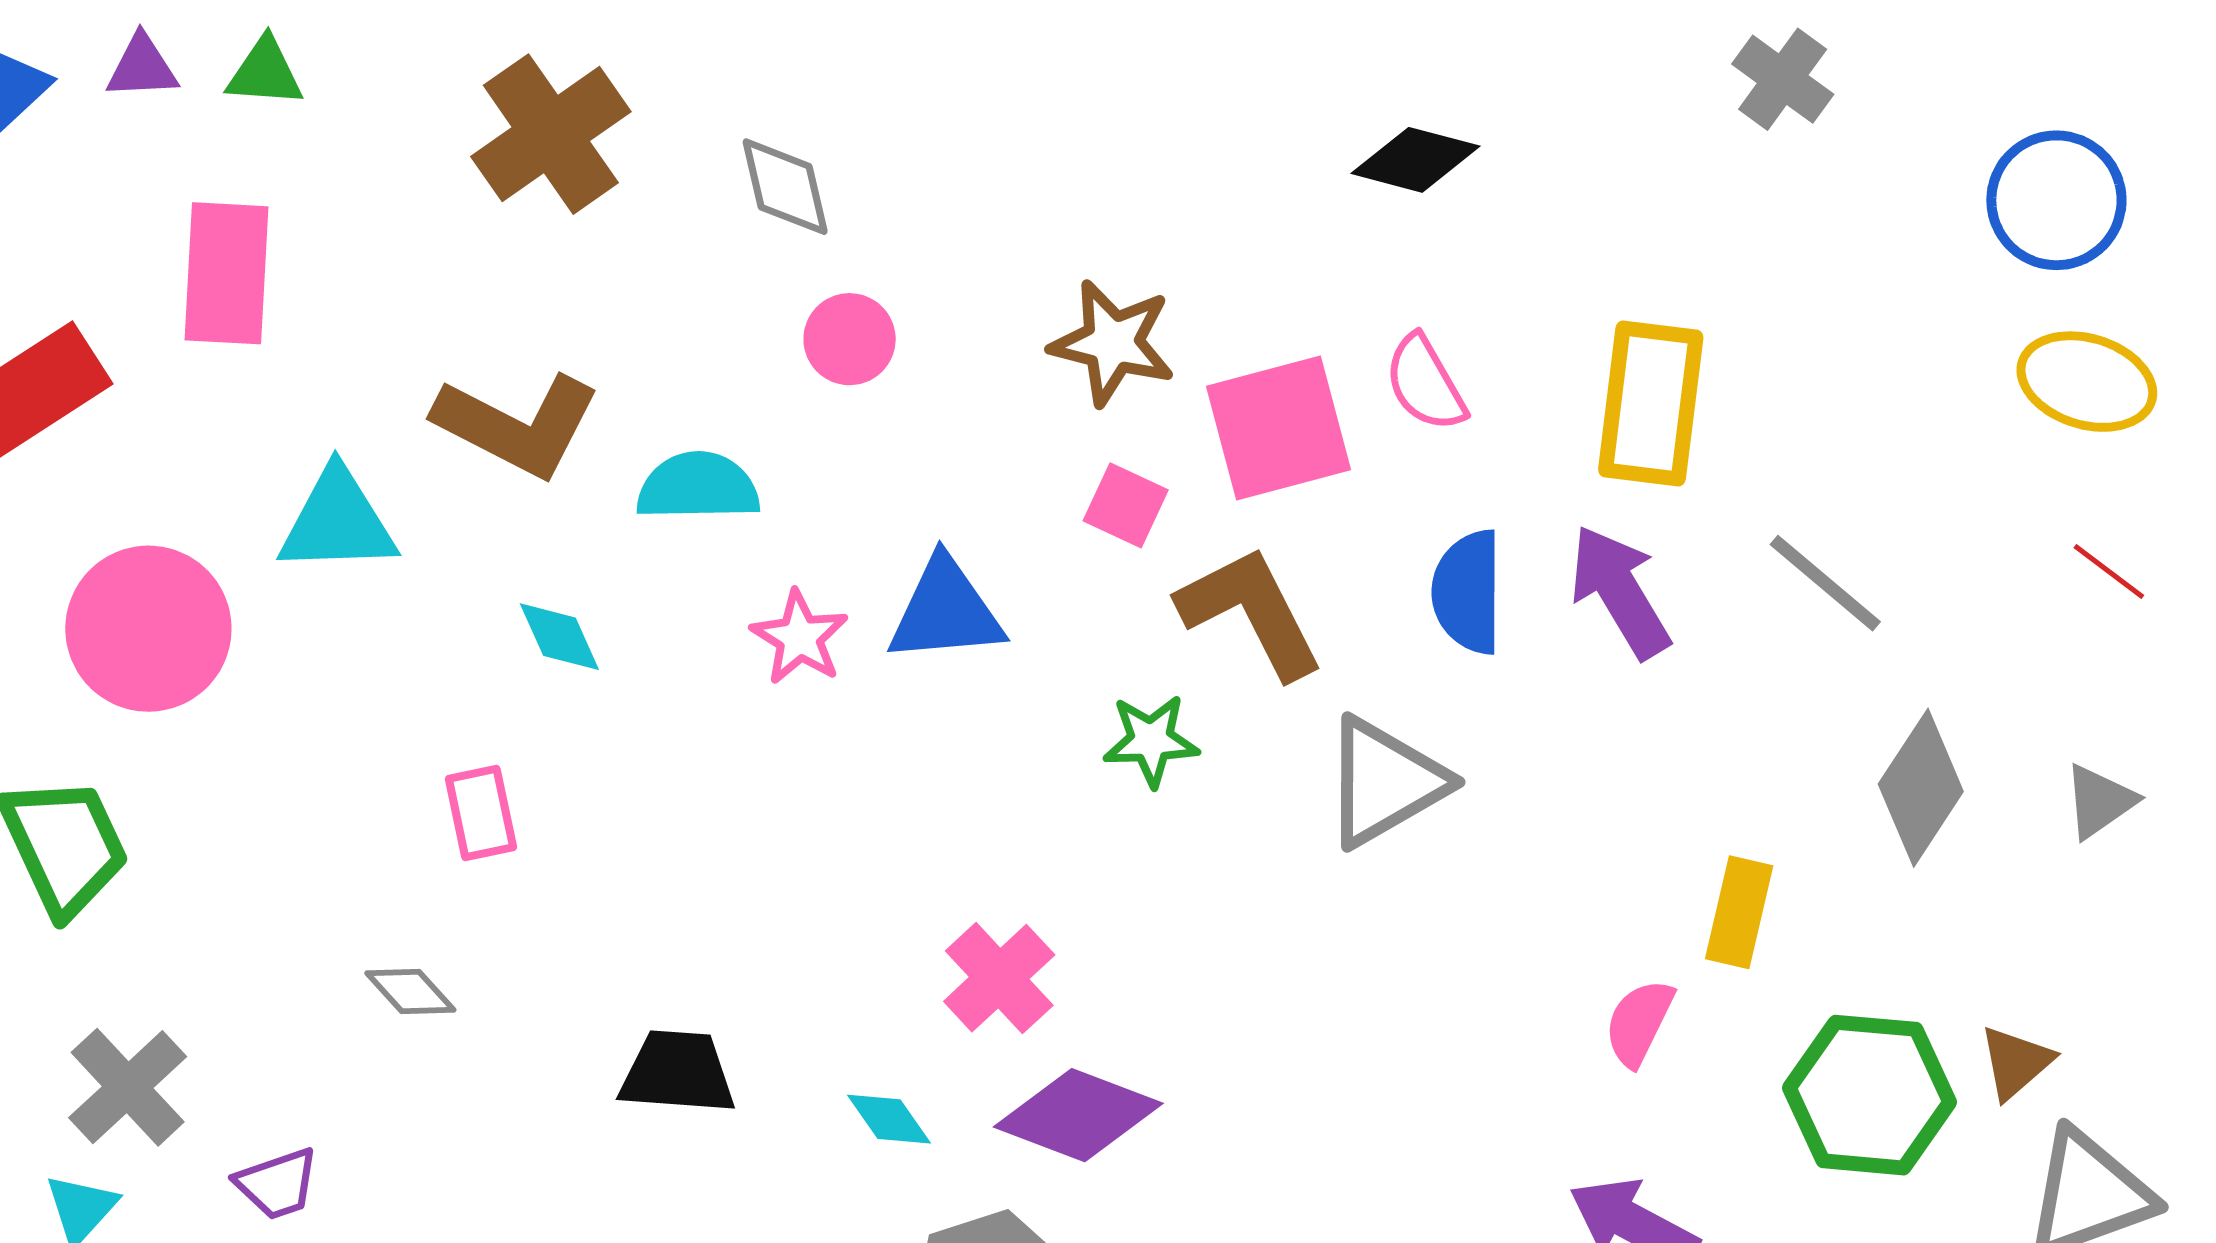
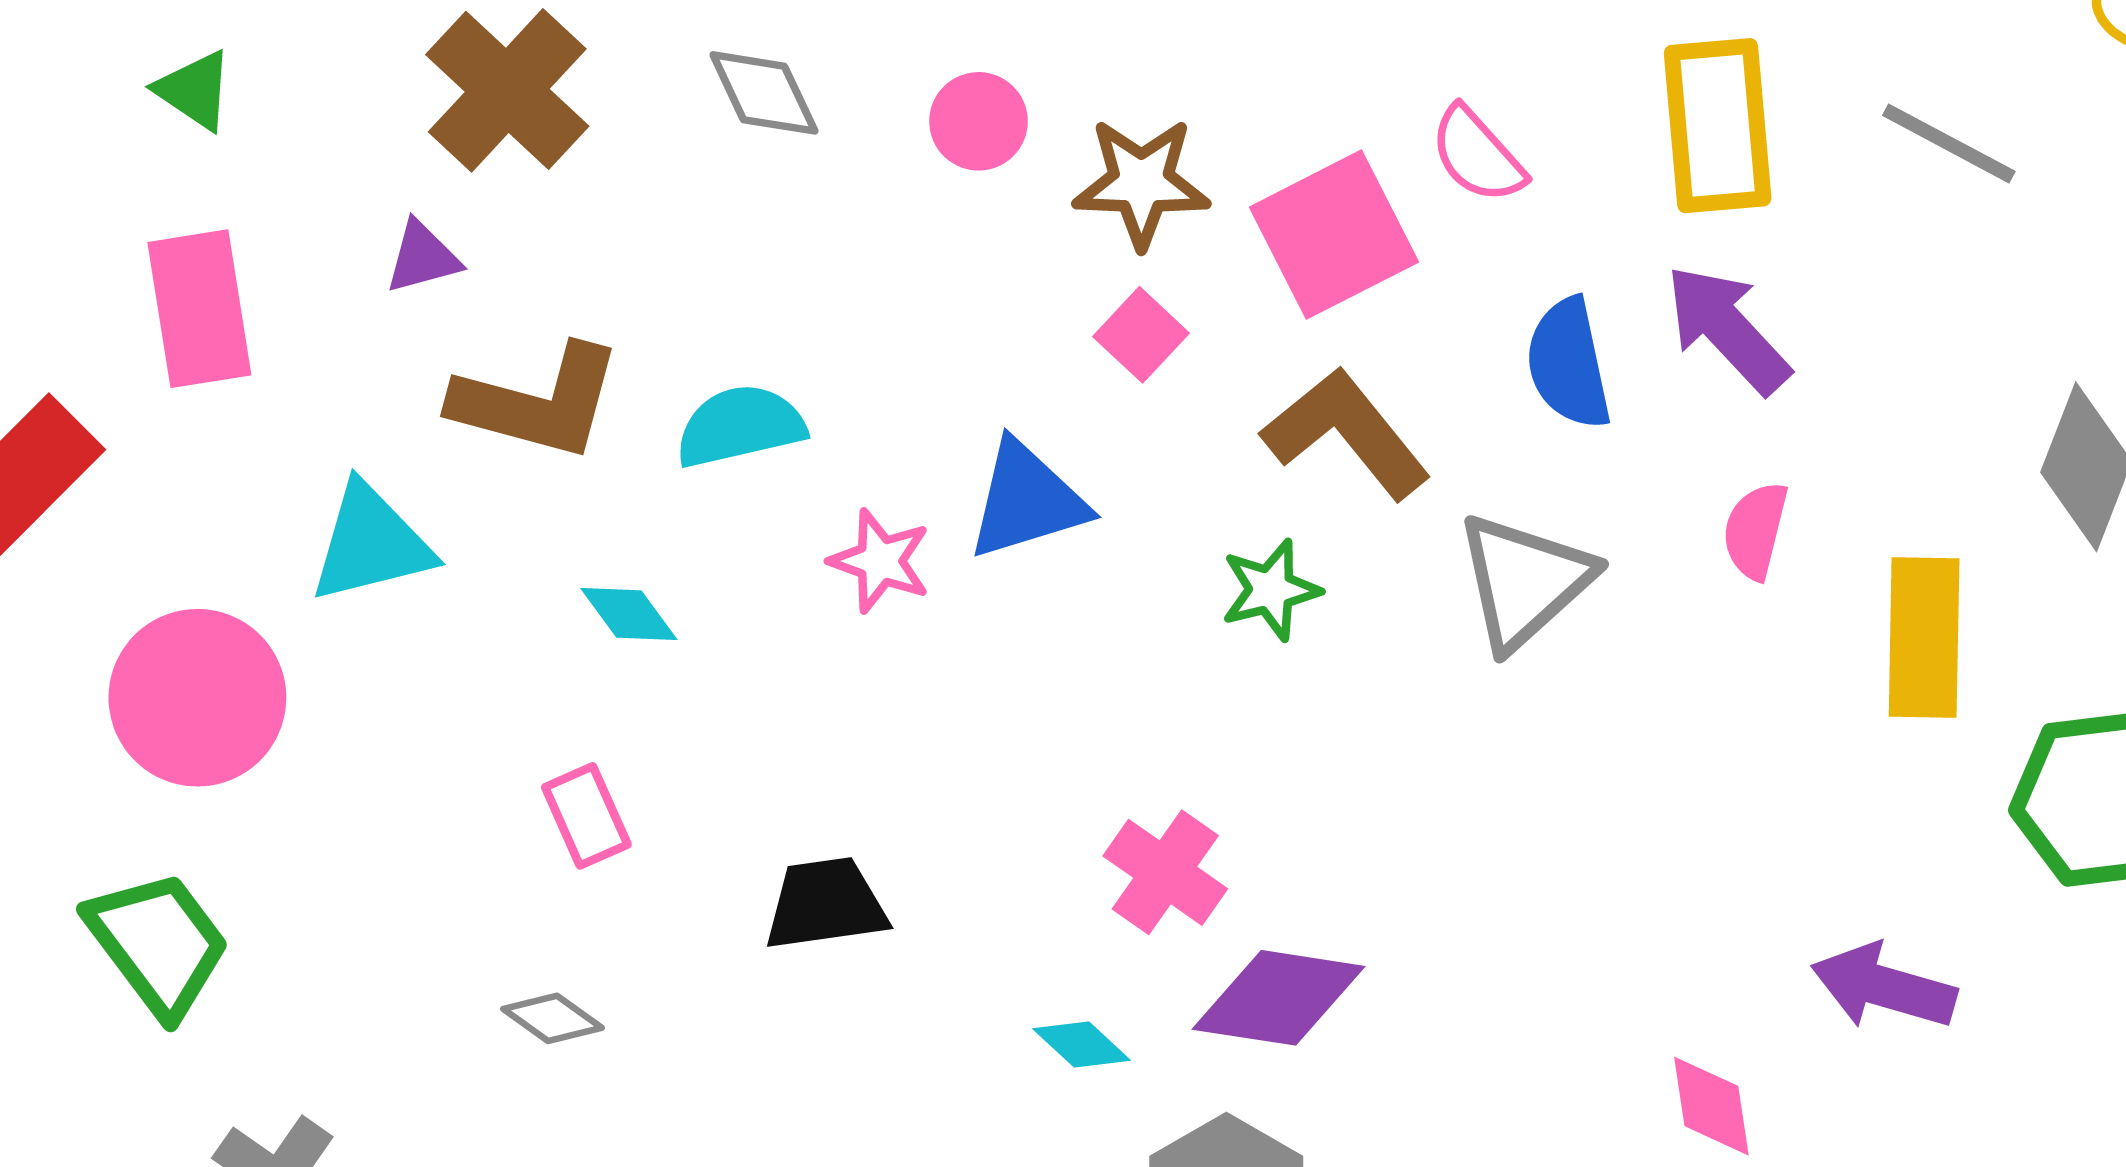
purple triangle: (142, 67) -> (423, 257), moved
green triangle: (265, 73) -> (194, 90), turned 42
pink circle: (850, 339) -> (979, 121), moved
pink square: (1126, 505) -> (1141, 335), moved, turned 30
gray line: (1825, 583) -> (1949, 143), moved
yellow rectangle: (1739, 912) -> (1924, 638), size x1.4
pink semicircle: (1639, 1023) -> (1755, 530), moved
black trapezoid: (678, 1072) -> (826, 904), moved

